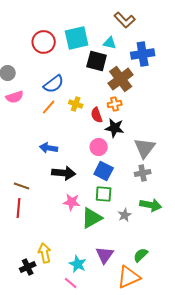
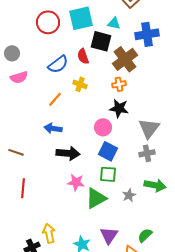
orange line: (49, 107) -> (55, 99), moved
red semicircle: (97, 115) -> (83, 56), moved
brown line: (22, 186) -> (16, 152), moved

